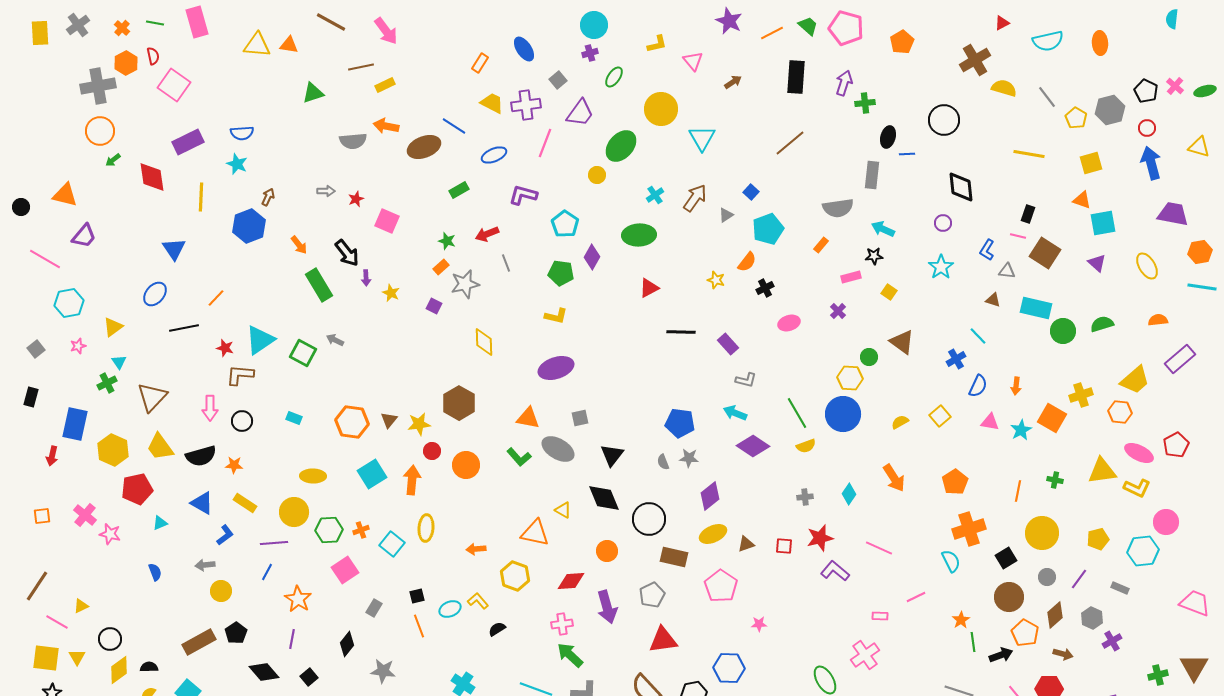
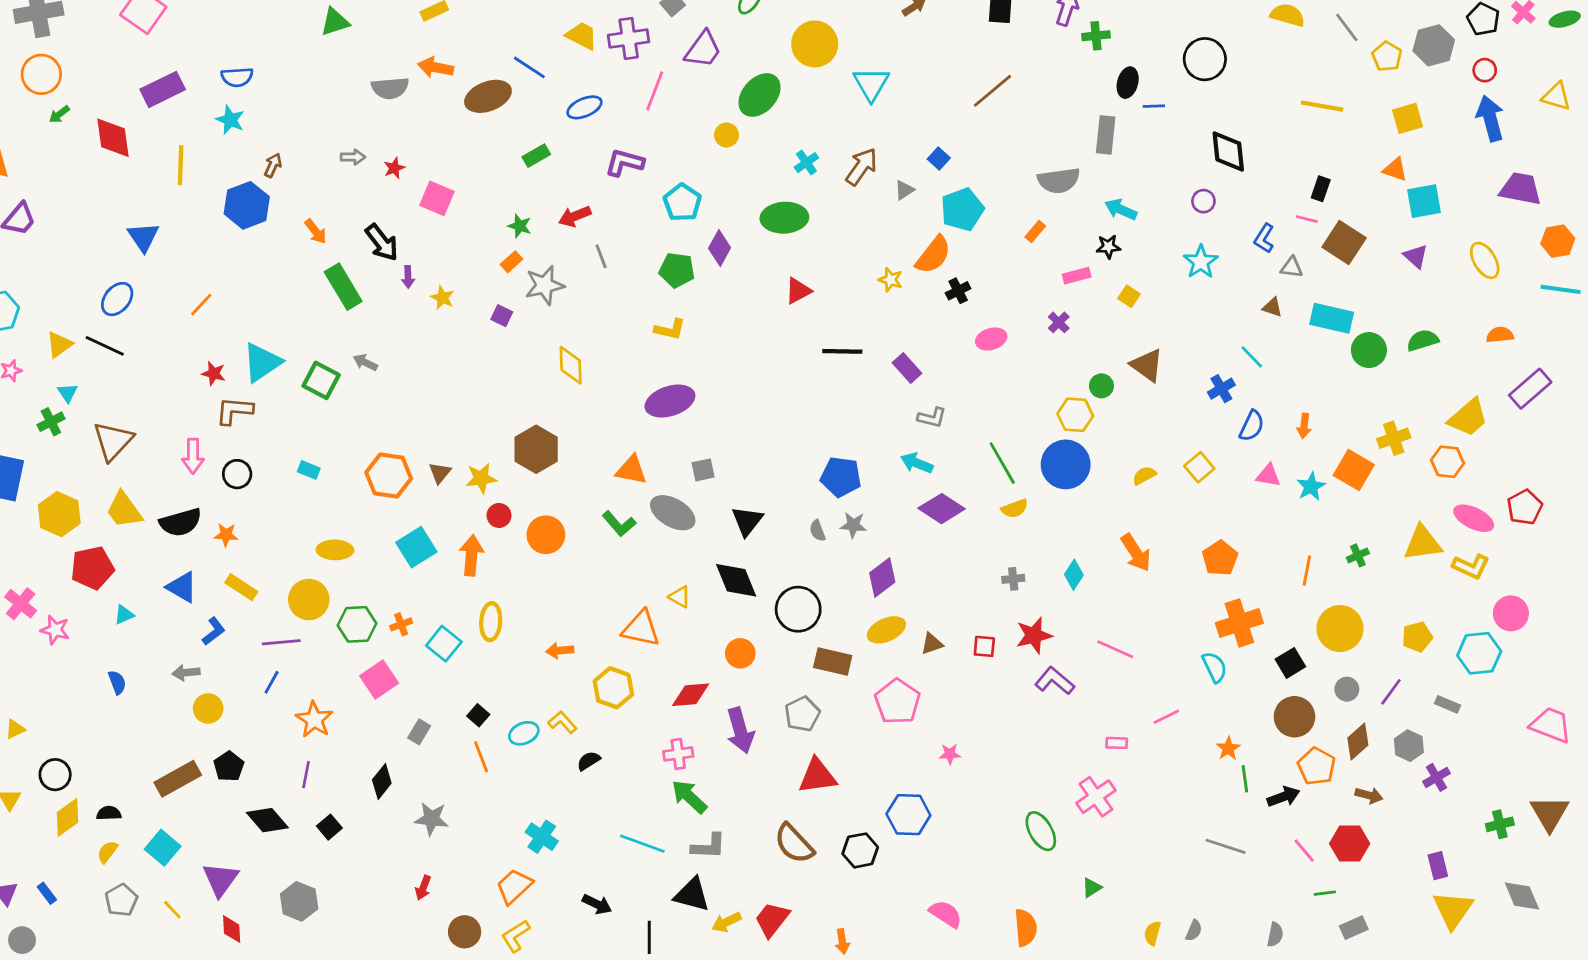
orange semicircle: (747, 262) -> (933, 255), size x1.4
black line: (184, 328) -> (105, 346), moved, turned 36
green cross: (1055, 480) -> (1358, 555), turned -35
black square: (417, 596) -> (478, 715), turned -35

